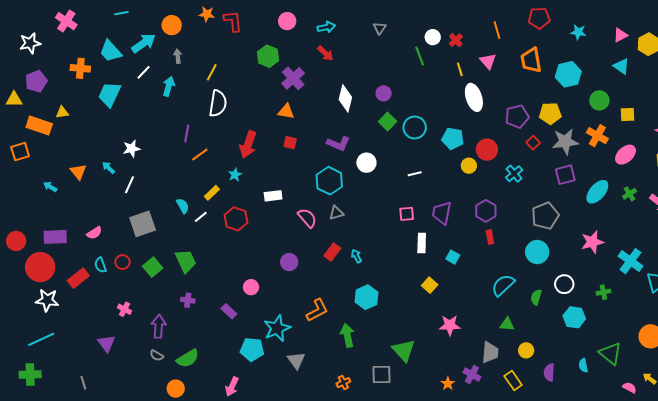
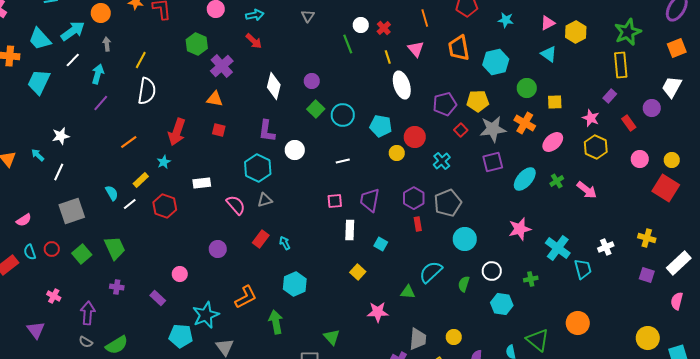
purple line: (187, 134) -> (101, 103), moved, turned 30
purple L-shape: (338, 144) -> (267, 131), turned 75
gray pentagon: (545, 216) -> (448, 203), moved
green triangle: (507, 324) -> (408, 292), moved
green triangle: (404, 350) -> (332, 337), size x0.7

